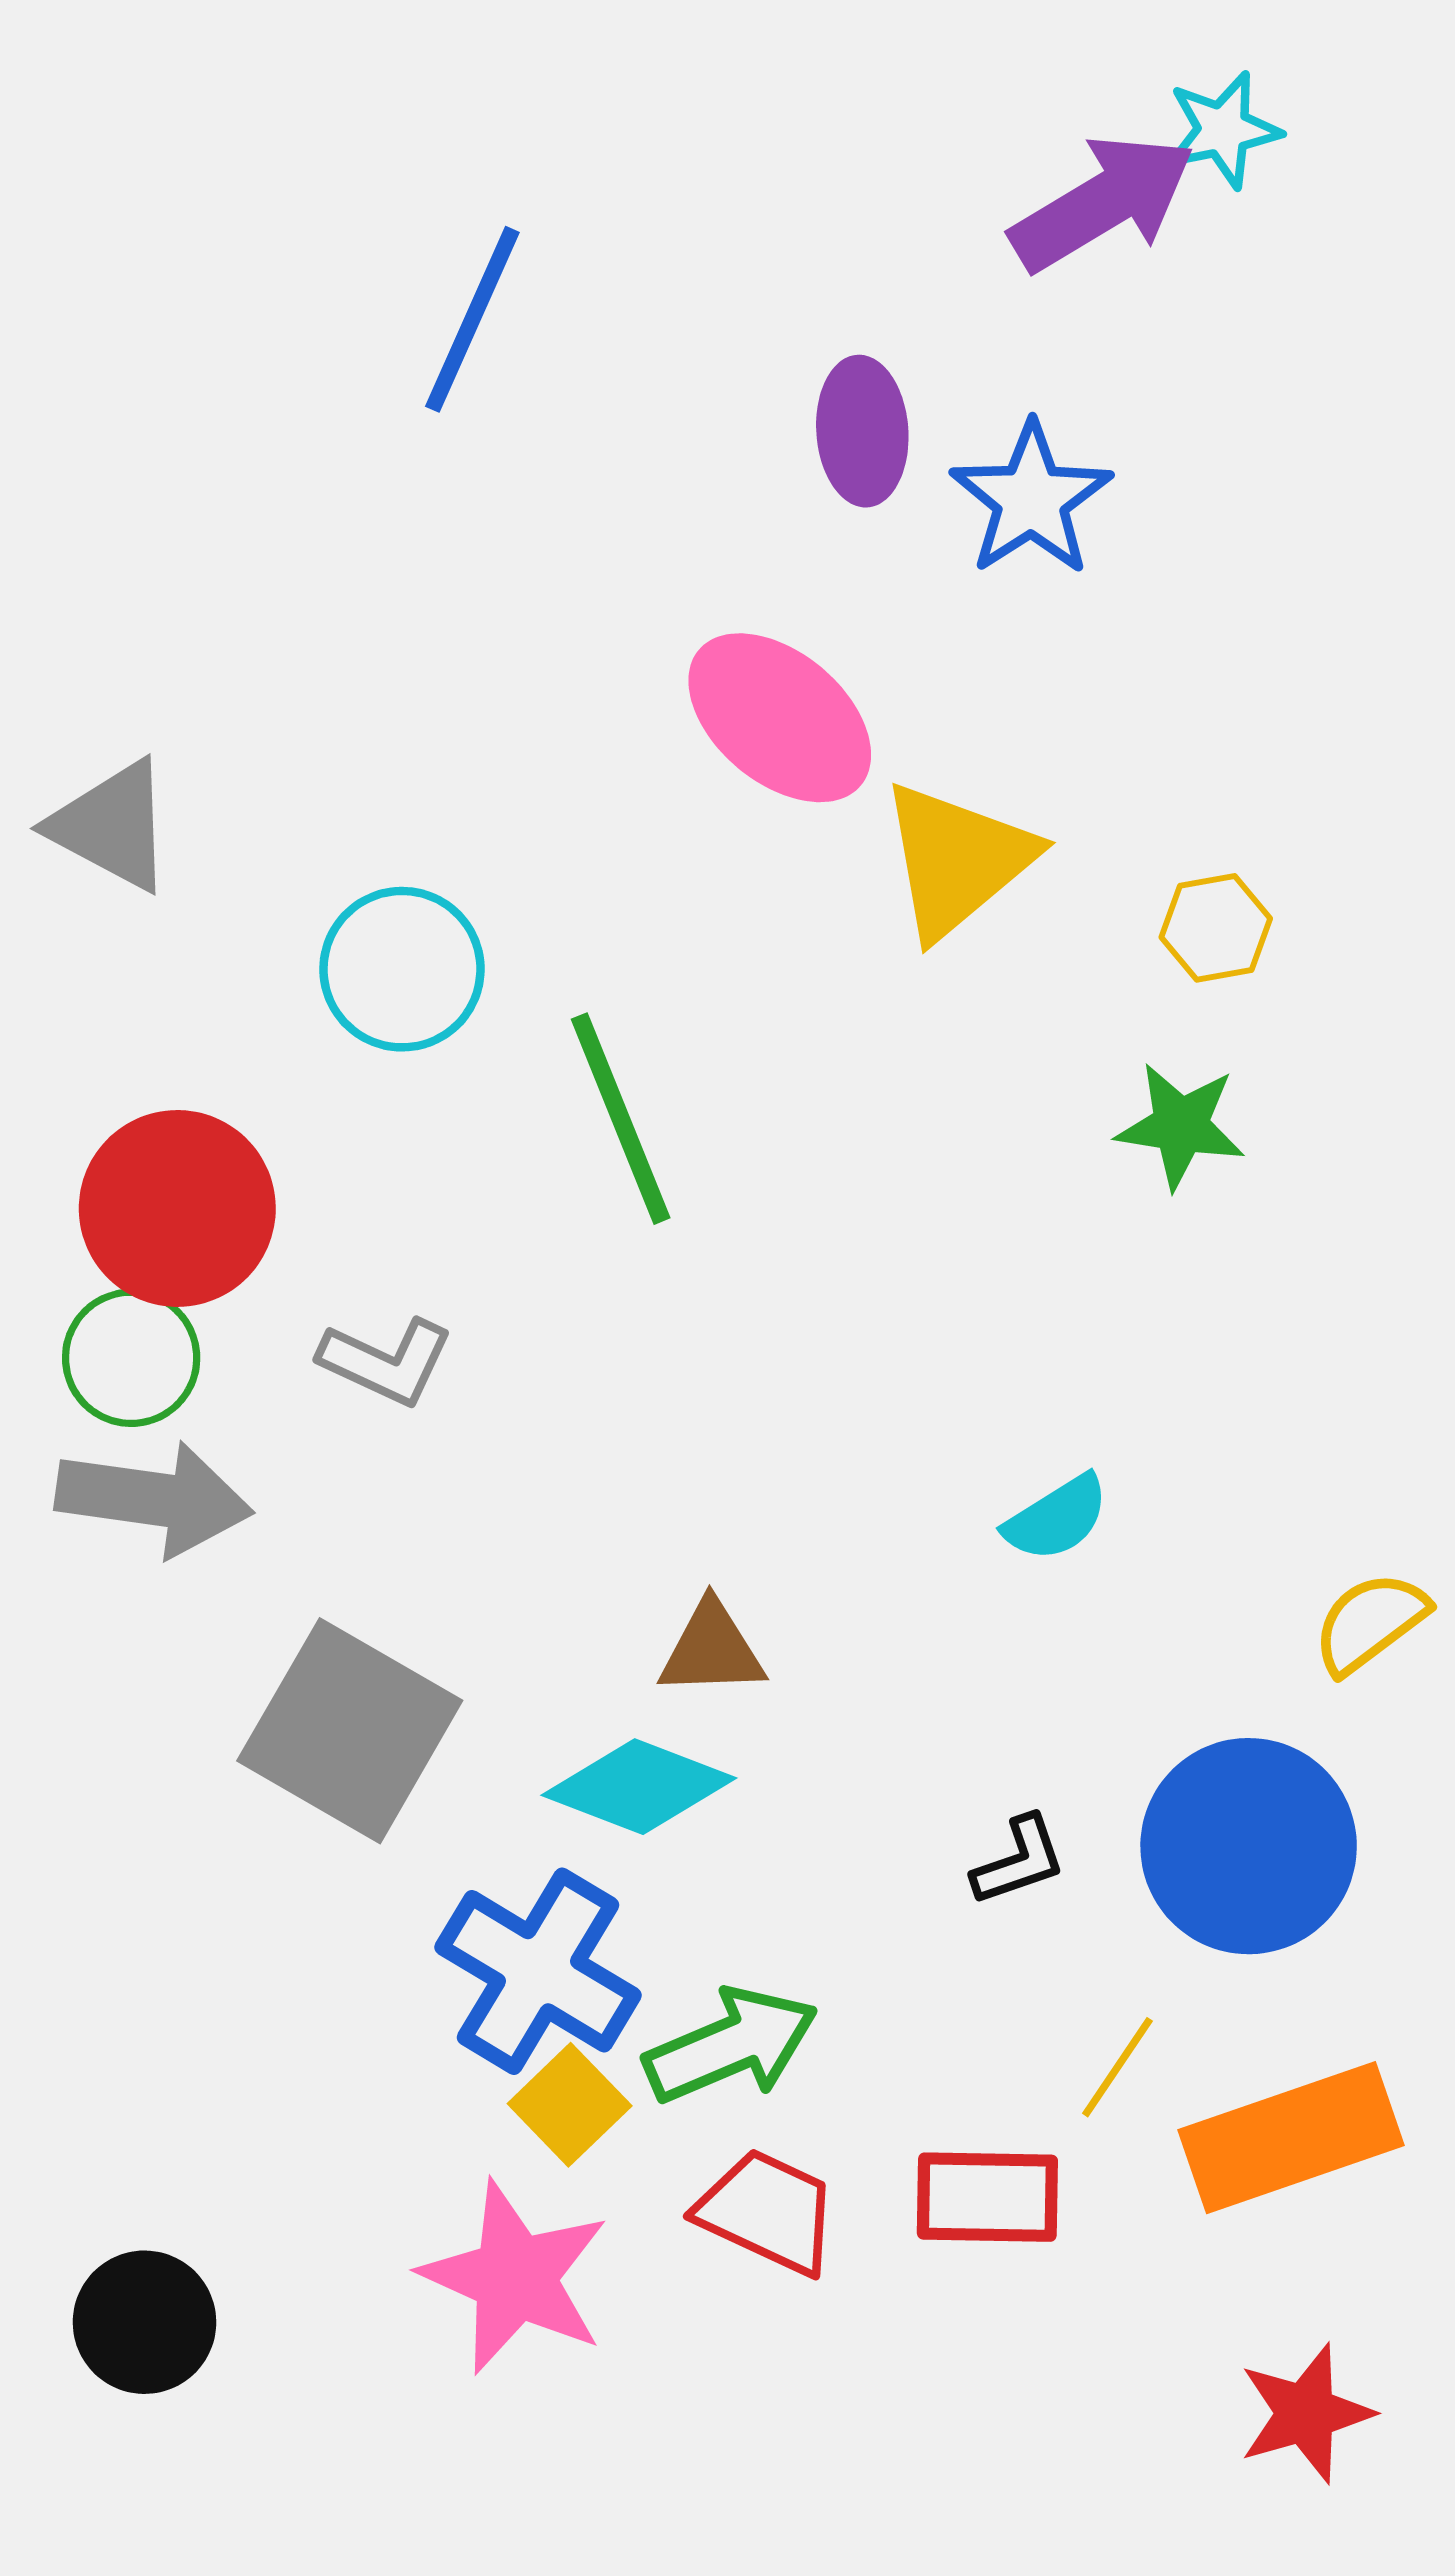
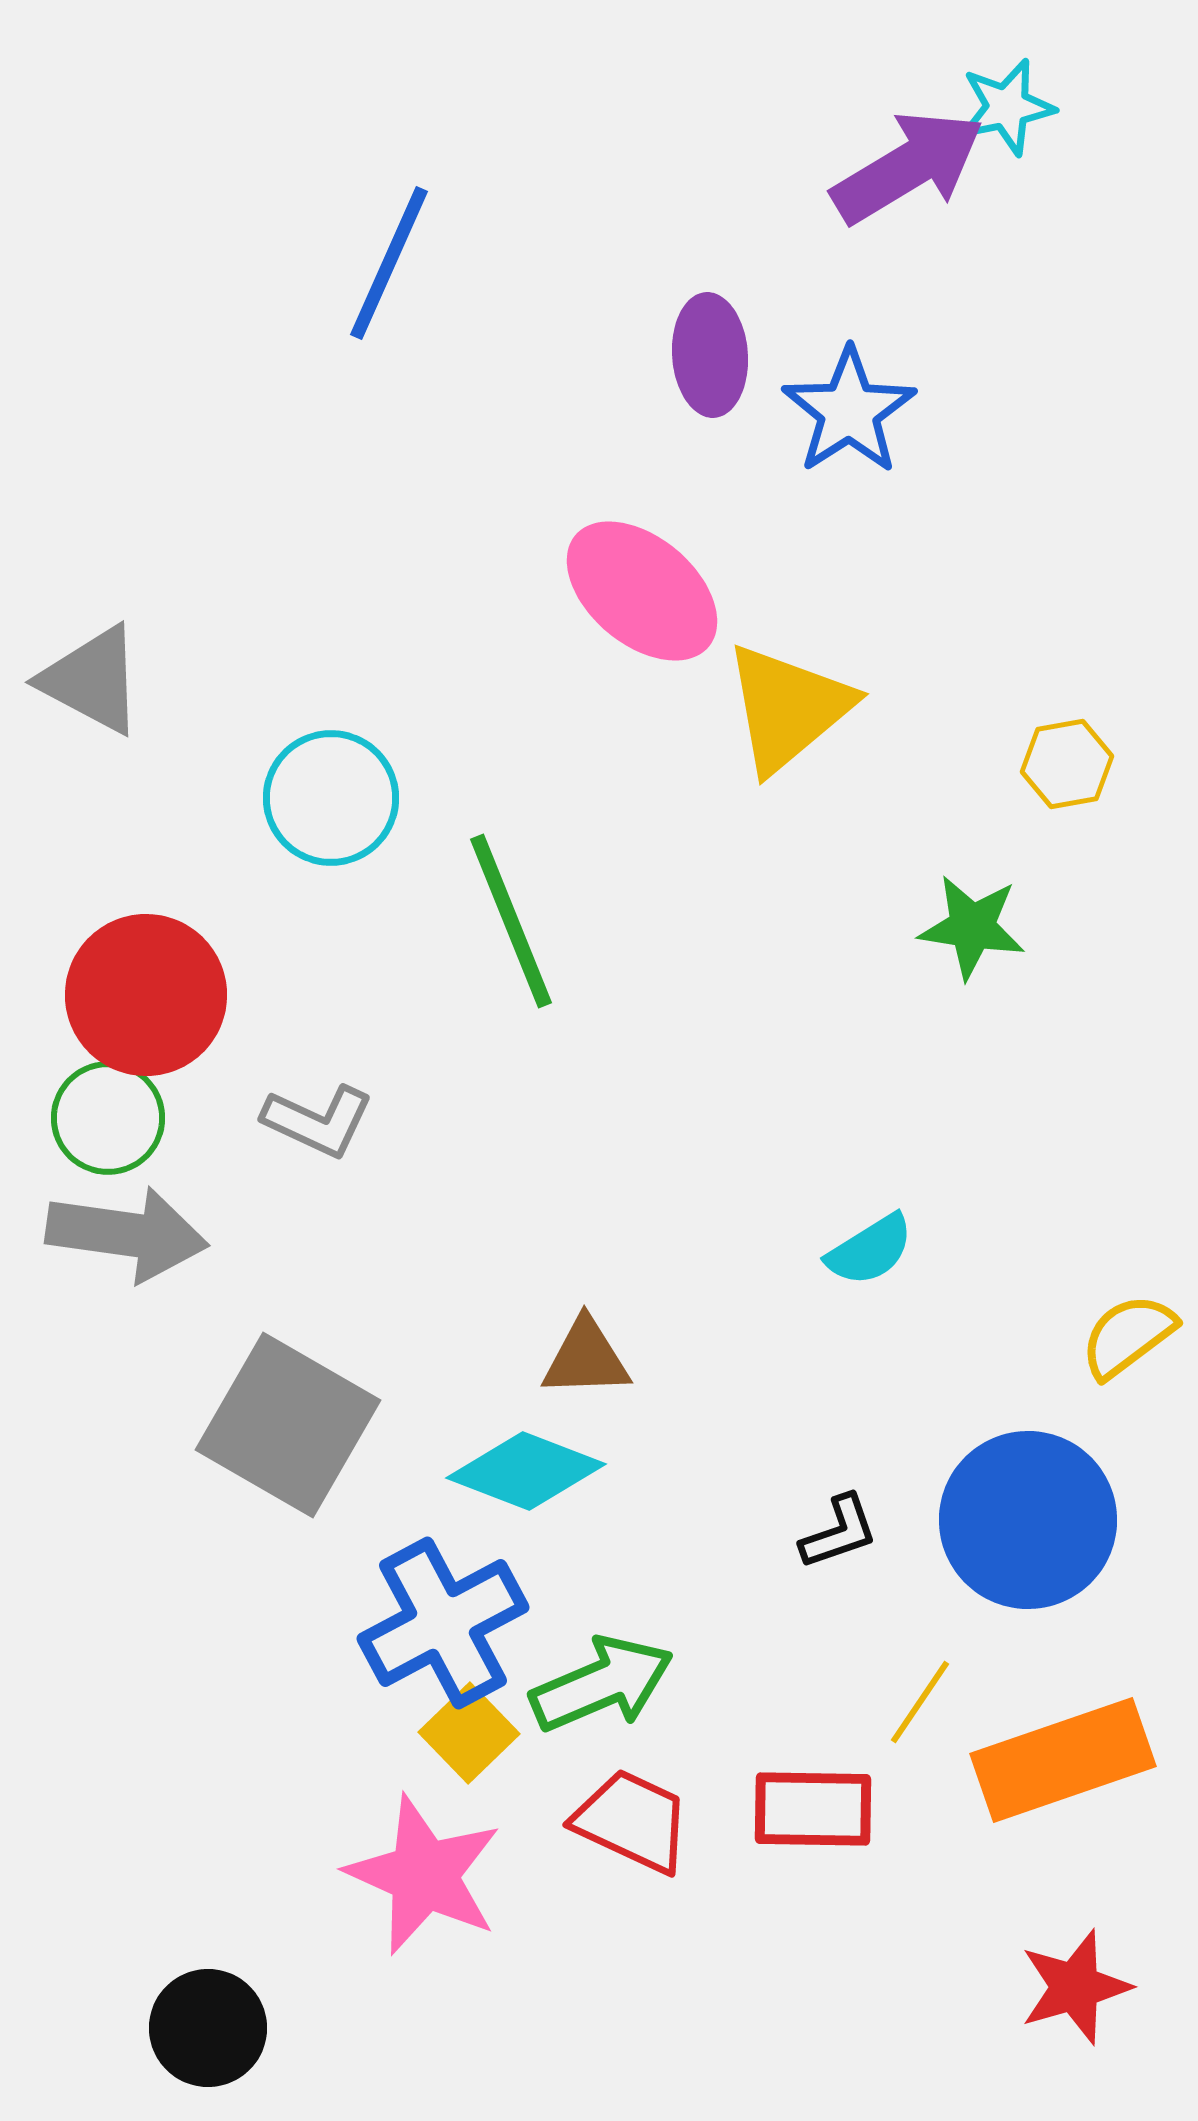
yellow hexagon: (1216, 928) -> (1067, 764), moved
blue cross: (538, 1971) -> (443, 1623), turned 31
black circle: (144, 2322) -> (208, 2028), moved

